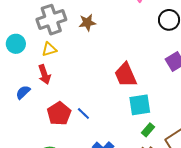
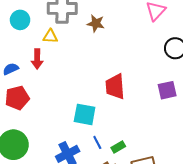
cyan square: (140, 105) -> (85, 114), moved
blue line: (83, 113) -> (97, 142), moved
red pentagon: (59, 114) -> (17, 98), moved

